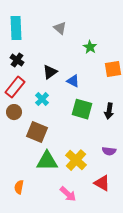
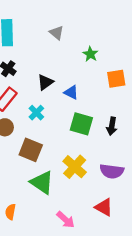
purple semicircle: (109, 151) -> (112, 171), size x1.5
yellow cross: (76, 160) -> (75, 167), moved
green triangle: (47, 161) -> (42, 182), turned 35

